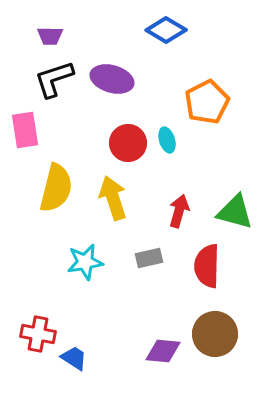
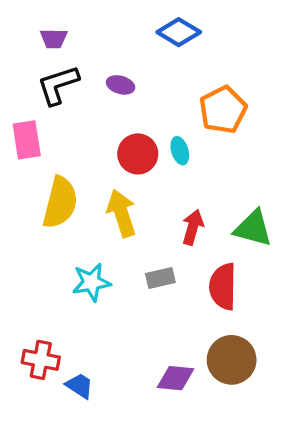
purple ellipse: (112, 79) -> (121, 85), size x0.6

